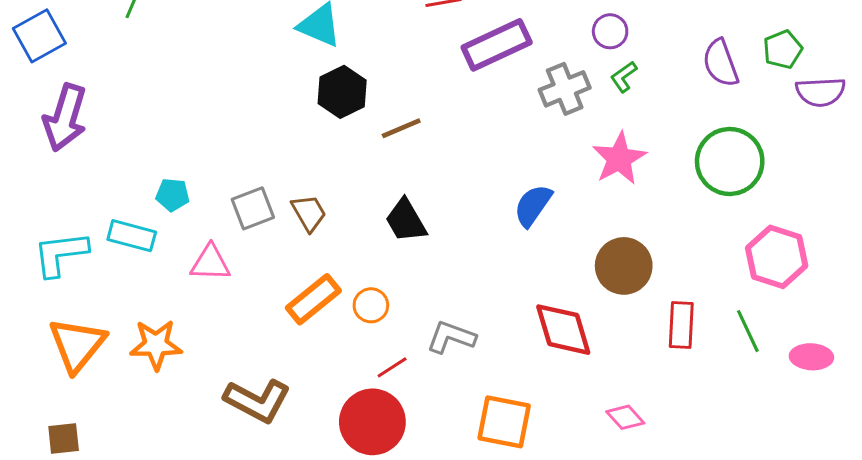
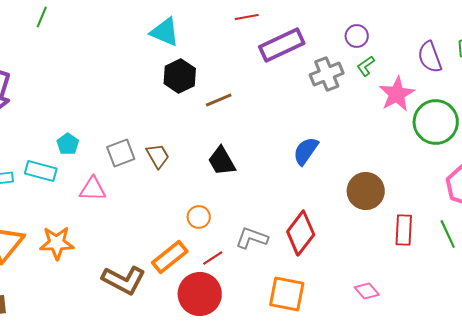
pink star: (619, 158) -> (397, 94), moved
cyan pentagon: (173, 195) -> (68, 144), turned 30
orange rectangle: (313, 299) -> (170, 257), moved
red diamond: (563, 330) -> (301, 233), moved, turned 54

